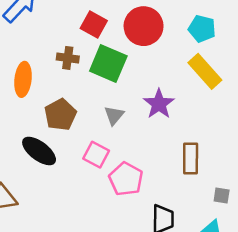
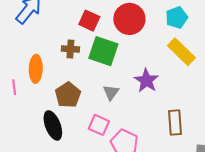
cyan pentagon: (202, 29) -> (177, 17), turned -30
black ellipse: (39, 151) -> (53, 125), turned 36

